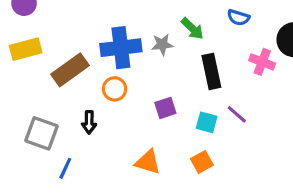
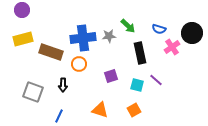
blue semicircle: (238, 17) -> (159, 29), moved
pink cross: (262, 62) -> (172, 47), turned 35
brown rectangle: (70, 70) -> (51, 52), turned 55
blue line: (65, 168) -> (59, 116), moved

